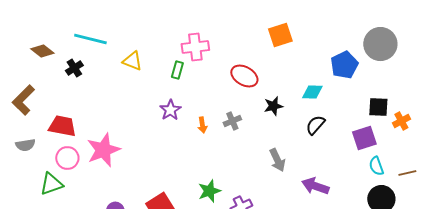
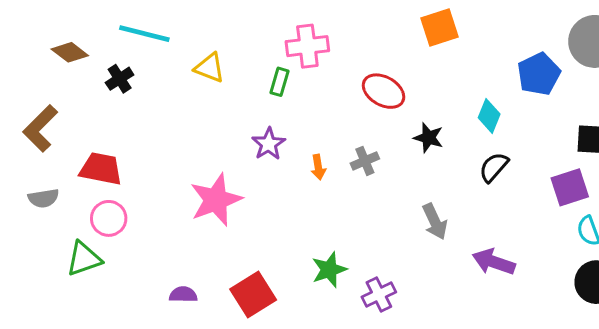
cyan diamond: (312, 92) -> (489, 116), turned -70
black star: (273, 106) -> (429, 138), turned 30
pink star: (103, 150) -> (216, 200), moved

